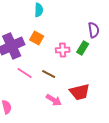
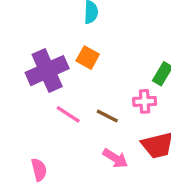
pink cross: (63, 50) -> (145, 101), moved

